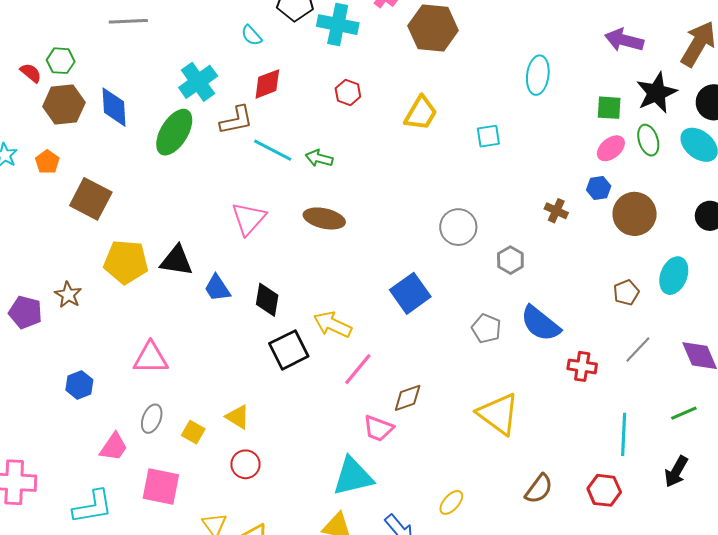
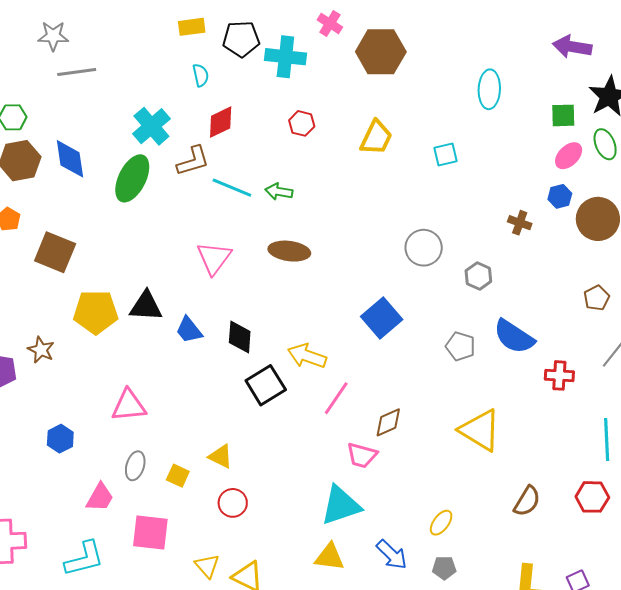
cyan semicircle: (252, 35) -> (201, 75), turned -145

